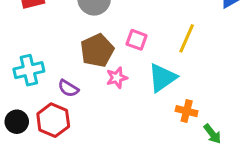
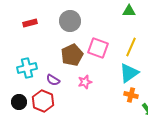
pink square: (137, 40) -> (98, 48), size x1.5
pink star: (117, 78) -> (85, 82), moved
cyan triangle: (162, 78) -> (129, 73), moved

